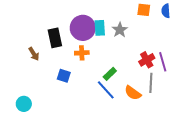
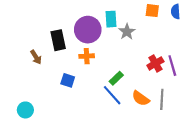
cyan rectangle: (100, 28) -> (111, 19), moved
gray line: (151, 83) -> (162, 99), moved

